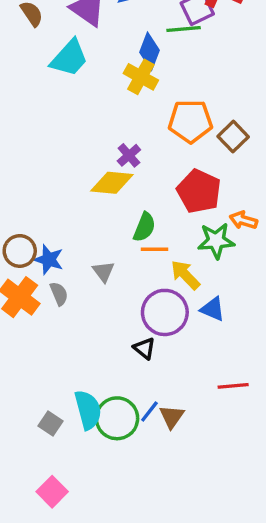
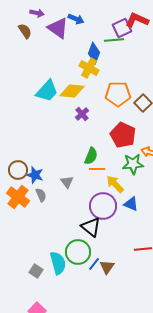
cyan trapezoid: (69, 58) -> (47, 91), moved
yellow diamond: (112, 183) -> (72, 91), moved
black triangle: (144, 348) -> (91, 227), size x1.5
green circle: (117, 418) -> (78, 252), moved

